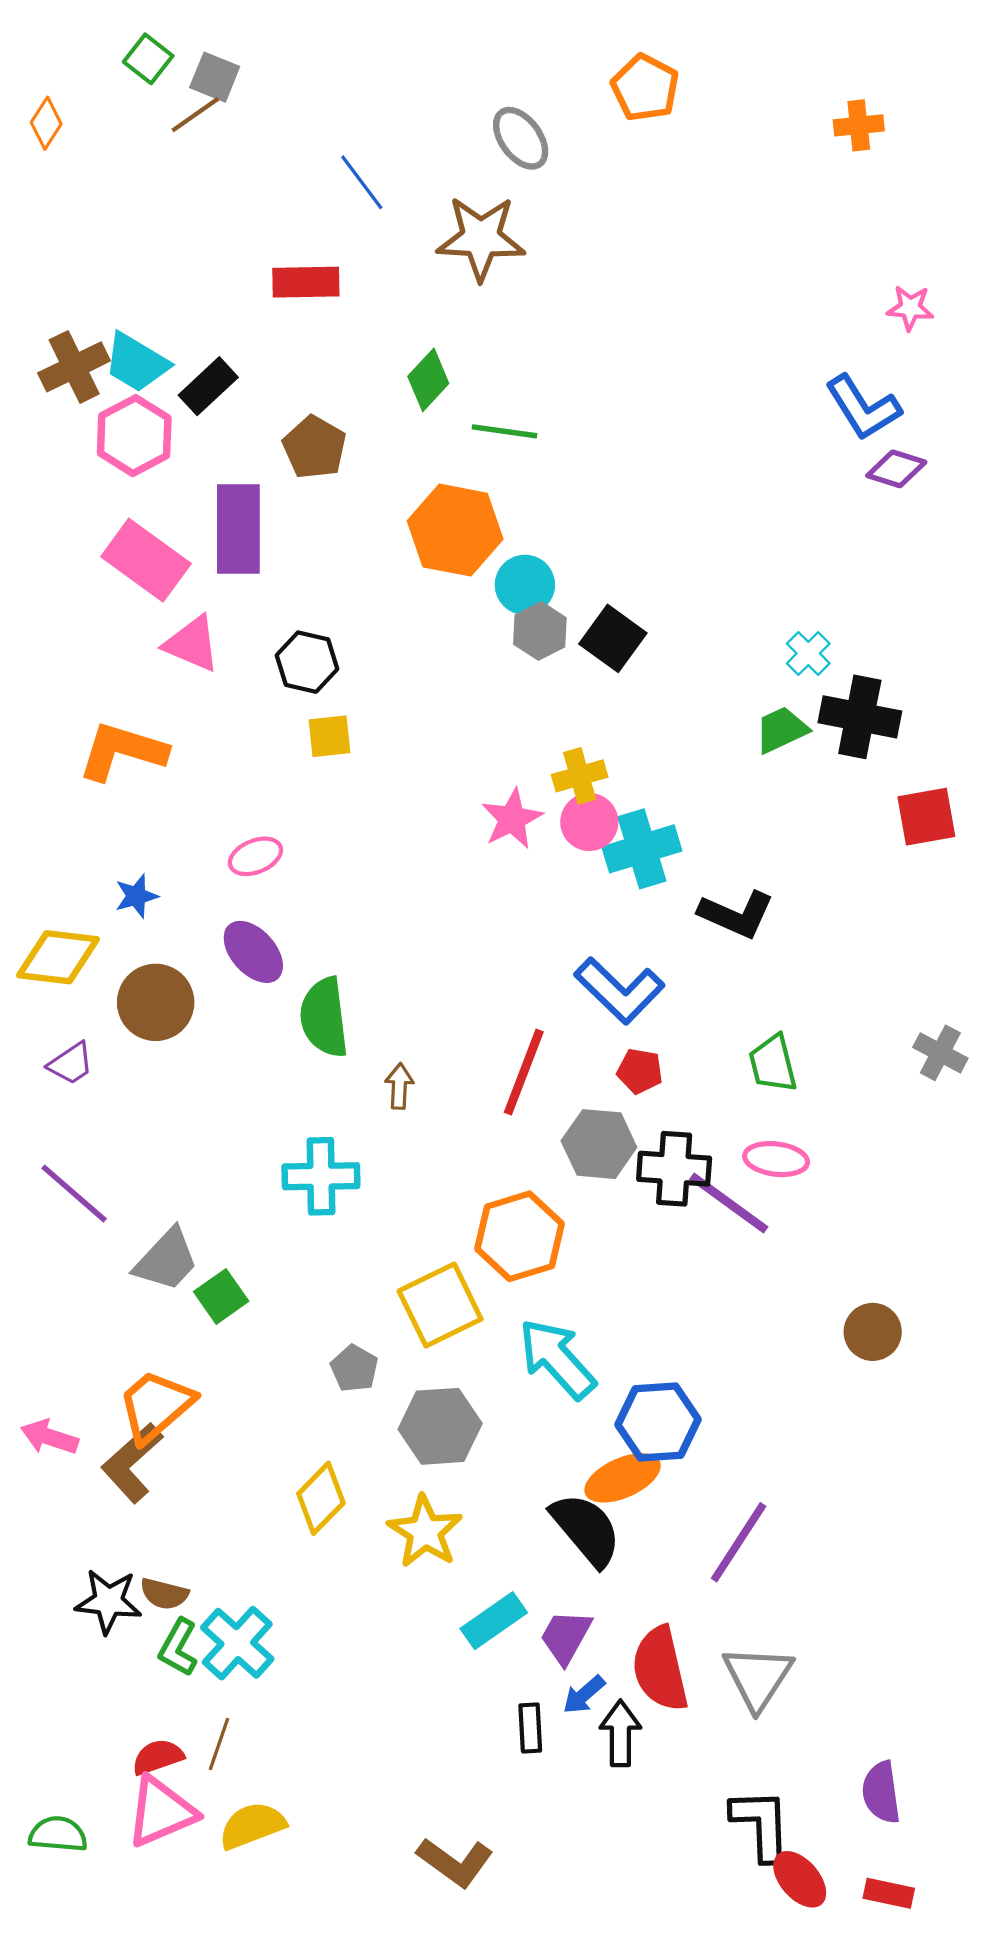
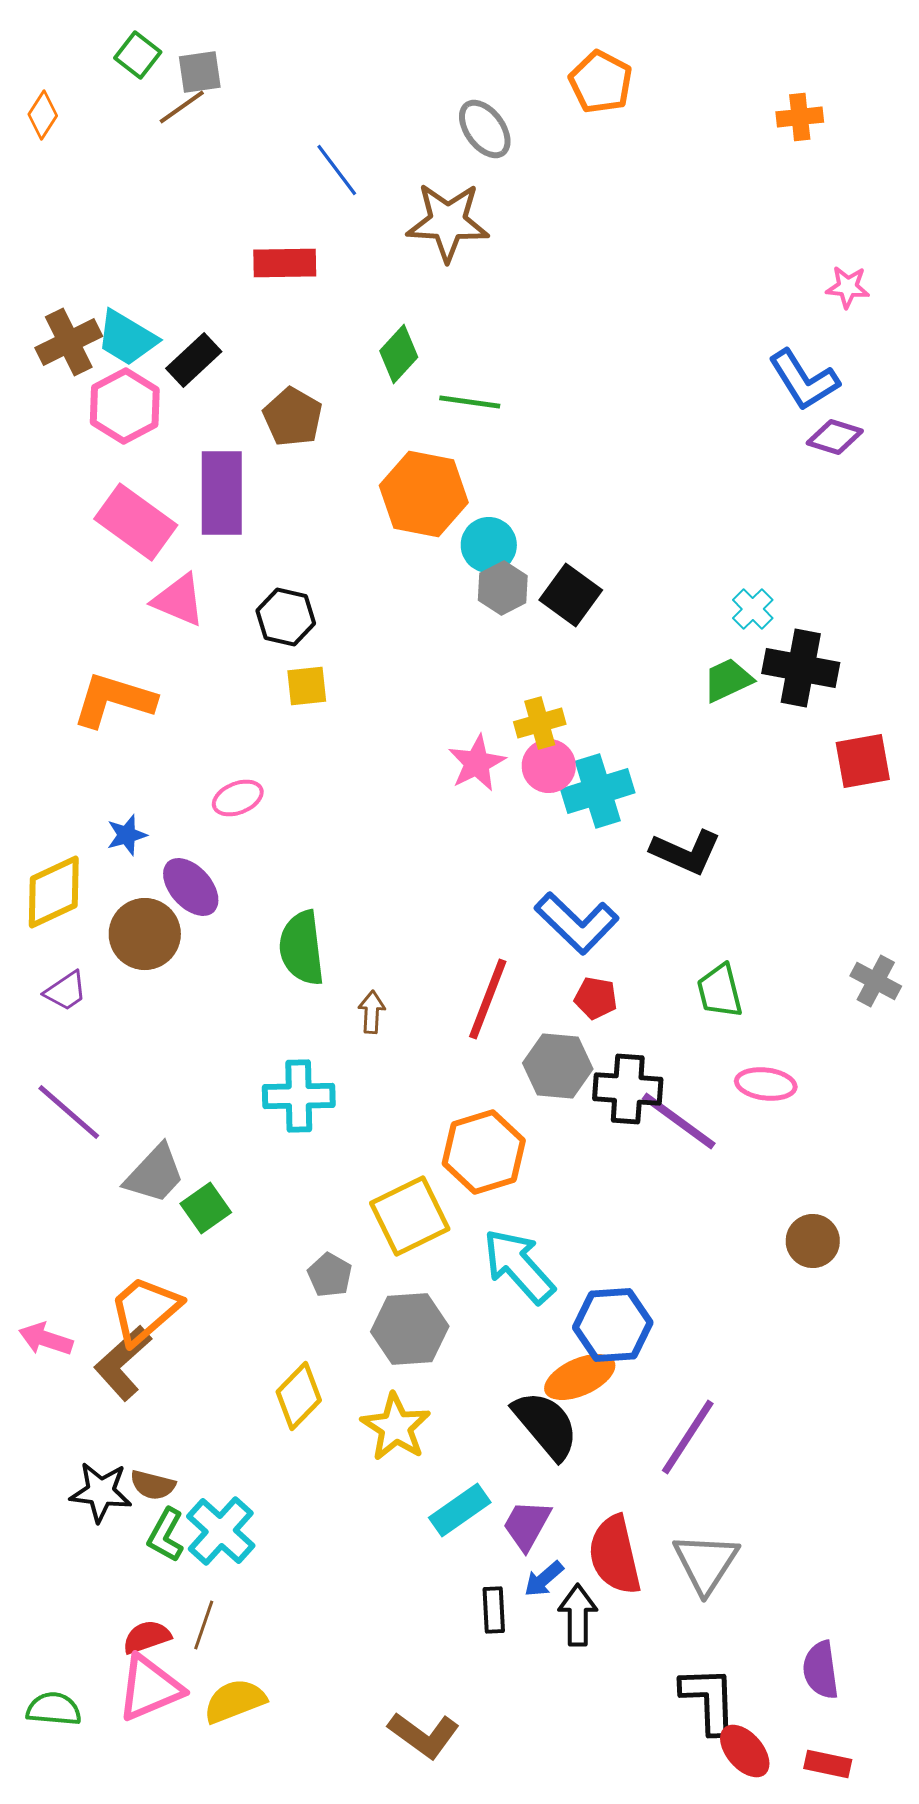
gray square: (215, 77) -> (200, 72), turned -30
purple ellipse: (253, 952) -> (191, 887), moved
yellow diamond: (58, 957) -> (54, 892), turned -32
pink ellipse: (776, 1159) -> (766, 1084), moved

